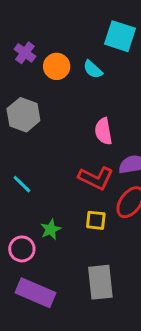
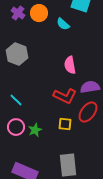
orange circle: (57, 66) -> (39, 13), moved
pink circle: (22, 249) -> (16, 127), moved

